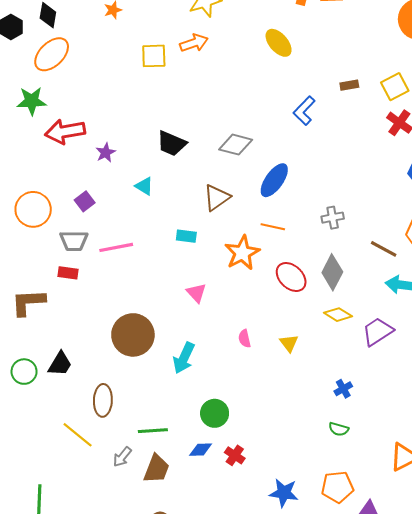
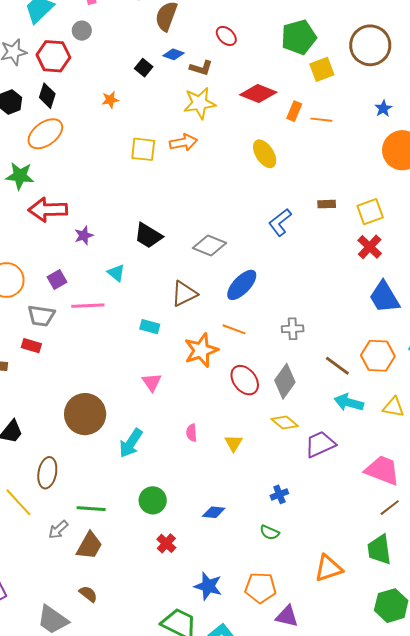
pink line: (116, 247) -> (88, 306), moved
blue diamond: (201, 450) -> (214, 512), moved

